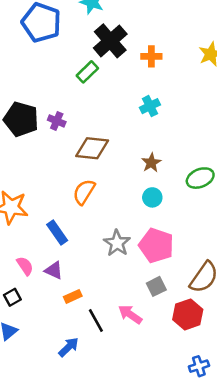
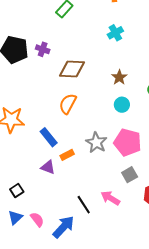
pink semicircle: (25, 266) -> (37, 219), moved
orange rectangle: (73, 296) -> (67, 155), moved
blue arrow: (69, 347) -> (64, 227), size x1.4

